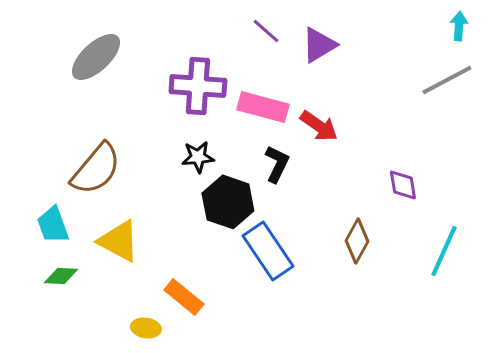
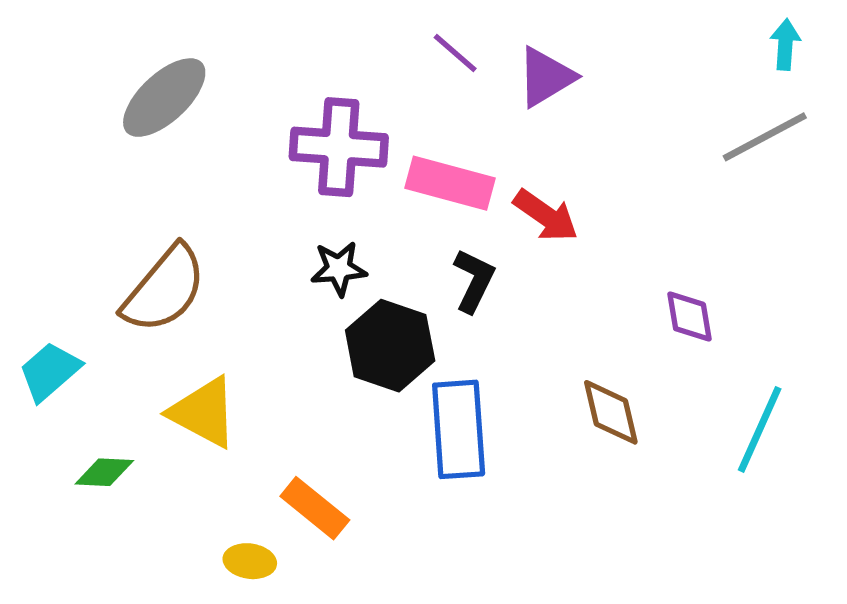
cyan trapezoid: (53, 225) -> (50, 371), moved, turned 69
brown diamond: (357, 241) -> (611, 412), turned -42
blue rectangle: (268, 251) -> (459, 429), turned 30

